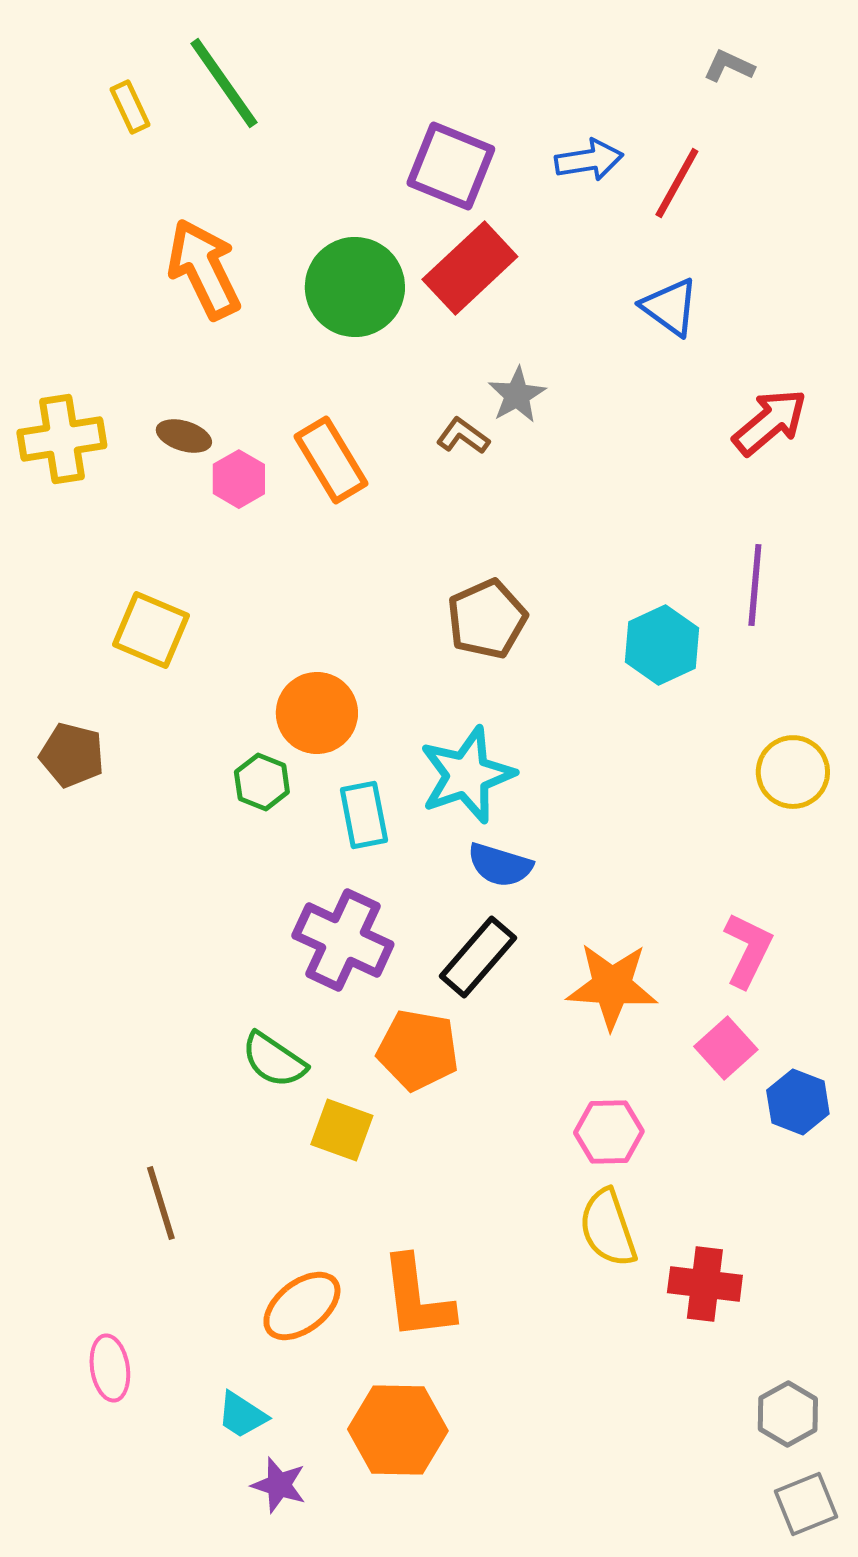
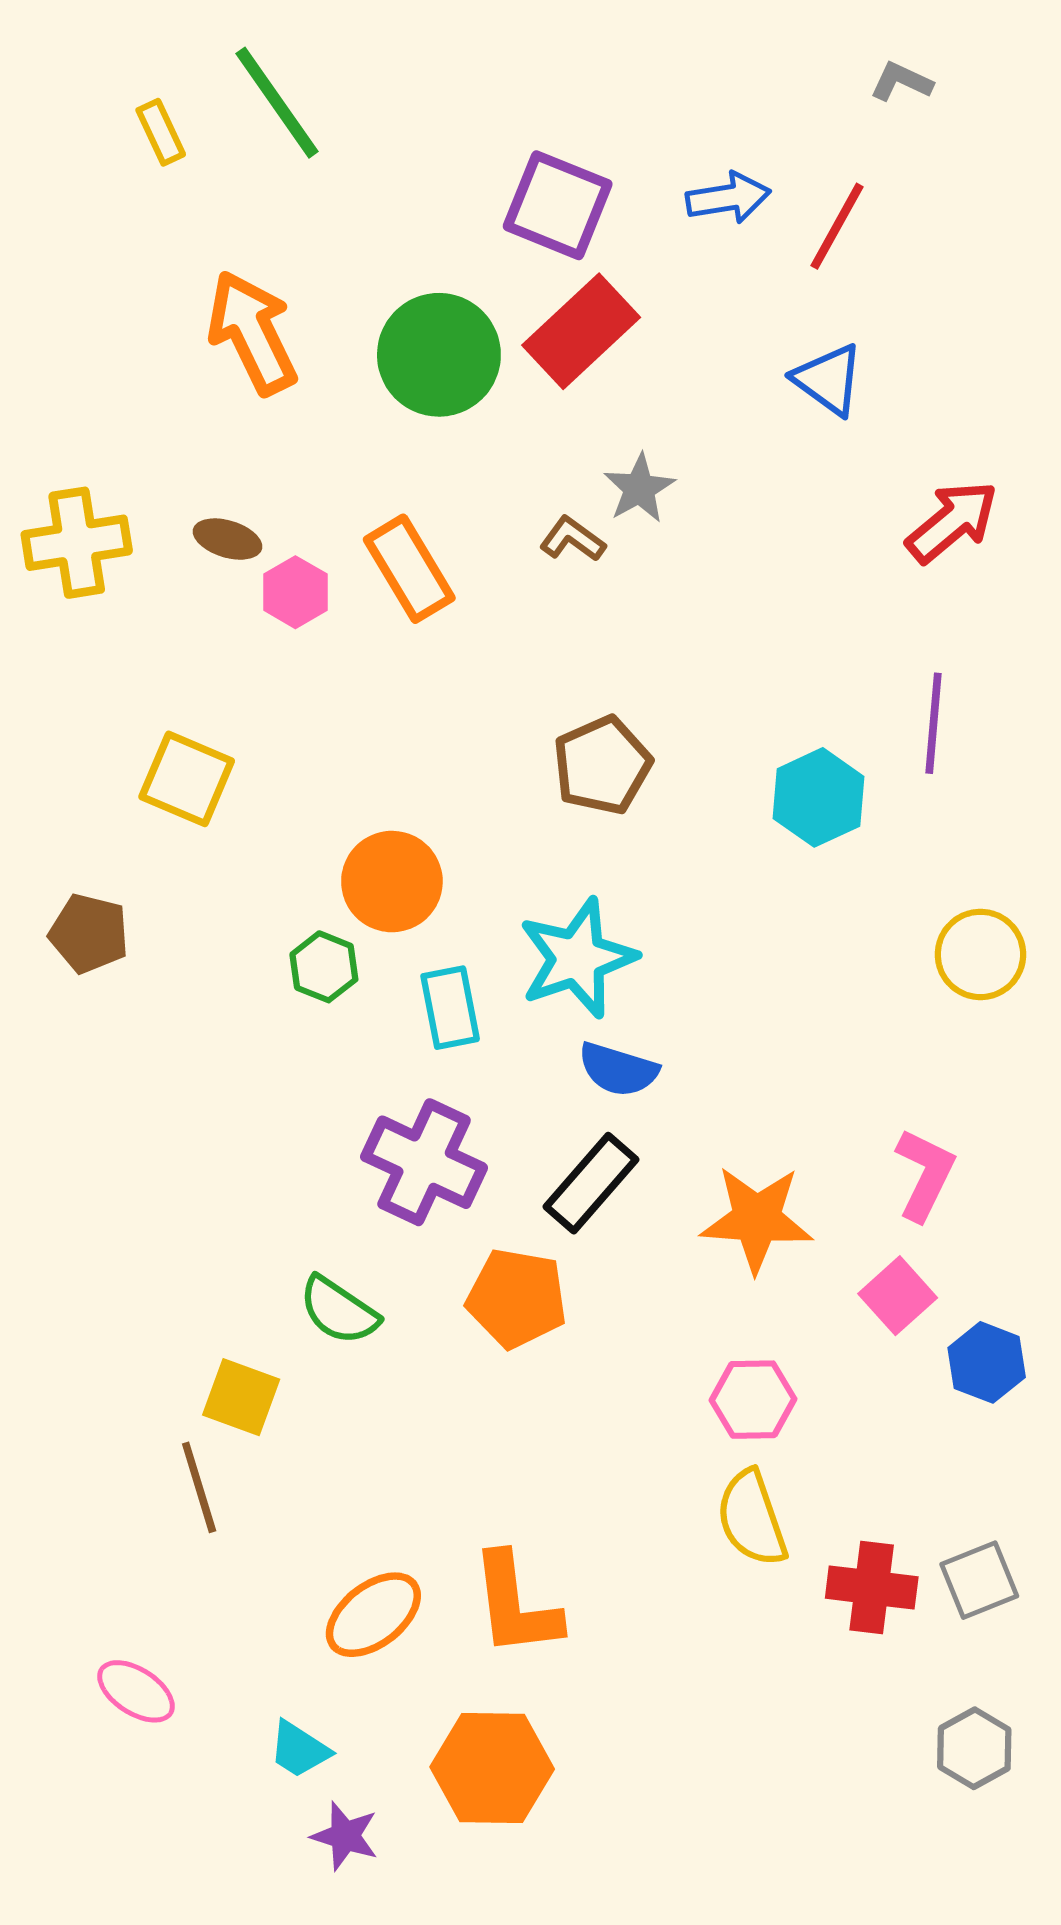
yellow square: (342, 1130) -> (241, 1397), moved
pink ellipse: (110, 1368) -> (136, 1691), turned -48
gray square: (806, 1504) -> (979, 1580), moved

